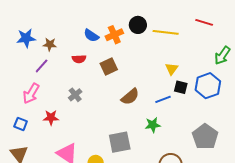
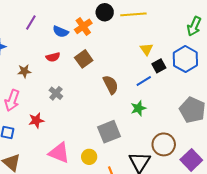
brown star: (50, 44) -> (24, 71), moved
purple line: (42, 66) -> (31, 23), moved
black square: (181, 87) -> (159, 66), turned -32
brown semicircle: (130, 97) -> (111, 85), turned -66

